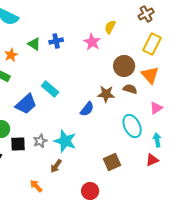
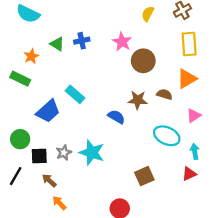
yellow semicircle: (110, 27) -> (148, 14), moved
yellow rectangle: (152, 44) -> (189, 44), turned -30
brown circle: (124, 66) -> (143, 61), moved
orange triangle: (150, 75) -> (187, 79), turned 42
blue semicircle: (87, 109) -> (116, 117), turned -98
cyan ellipse: (132, 126) -> (167, 136), turned -40
brown arrow: (56, 166) -> (49, 181), moved, turned 96

